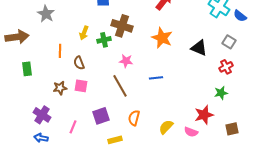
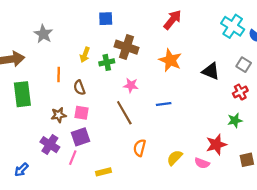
green rectangle: (27, 69) -> (22, 94), size x1.6
purple cross: (42, 115) -> (50, 145), moved
purple square: (101, 116) -> (80, 137), moved
blue arrow: (41, 138) -> (21, 170), moved, turned -56
yellow rectangle: (115, 140) -> (103, 172), moved

